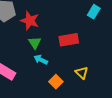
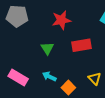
red star: (30, 21) -> (61, 20), moved, turned -30
cyan arrow: (41, 60) -> (49, 76), moved

